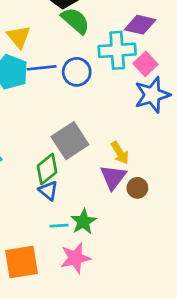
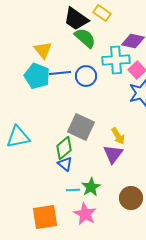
gray square: (70, 141) -> (81, 127), turned -32
brown circle: (137, 188) -> (131, 198), moved, size x1.5
pink star: (75, 258) -> (85, 214), turned -30

